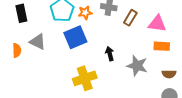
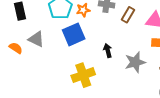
orange semicircle: (17, 50) -> (16, 48), turned -56
gray star: (137, 66) -> (135, 62), turned -30

